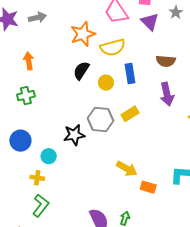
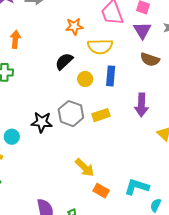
orange star: (83, 34) -> (74, 26), size x0.7
brown semicircle: (166, 61) -> (150, 60), moved

